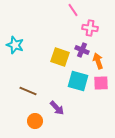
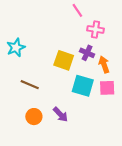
cyan star: (15, 45) -> (16, 48), turned 30
brown line: (28, 91) -> (30, 85), moved
orange circle: (35, 121) -> (34, 117), moved

